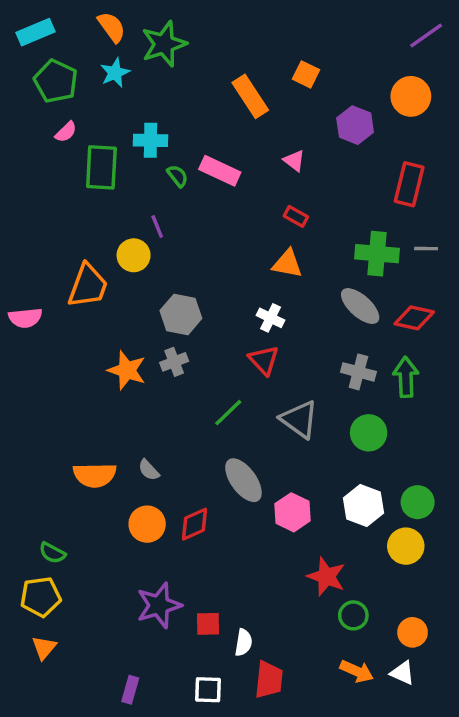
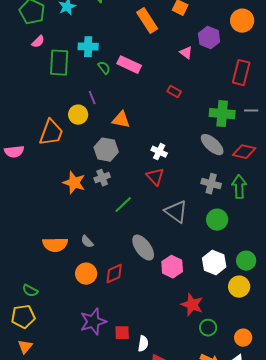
pink triangle: (294, 161) -> (186, 53), moved
orange triangle: (287, 264) -> (121, 120), moved
green line: (228, 413) -> (123, 205), moved

